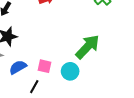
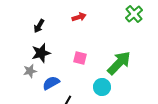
pink square: (44, 66) -> (80, 58), moved

